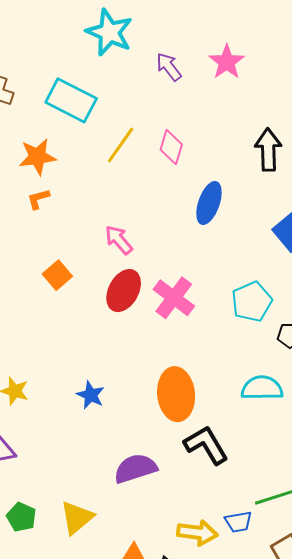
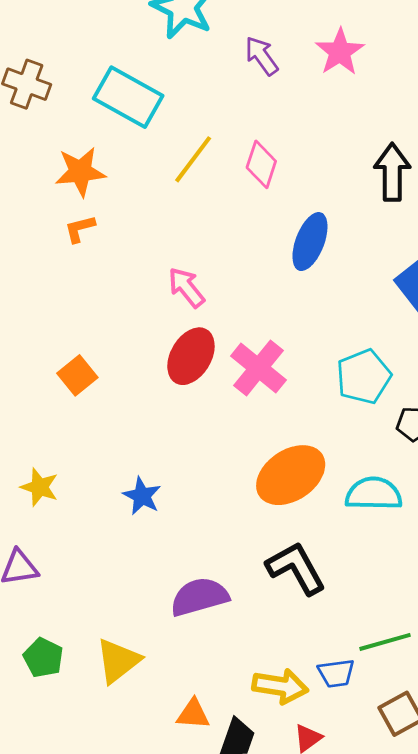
orange square: (57, 275) -> (77, 375), moved
orange ellipse: (176, 394) -> (291, 475), moved, turned 60

